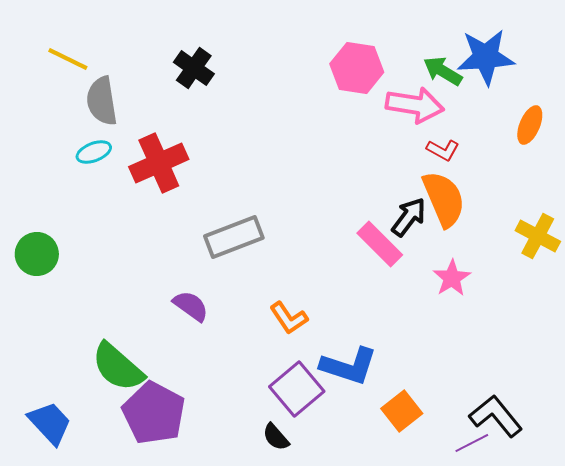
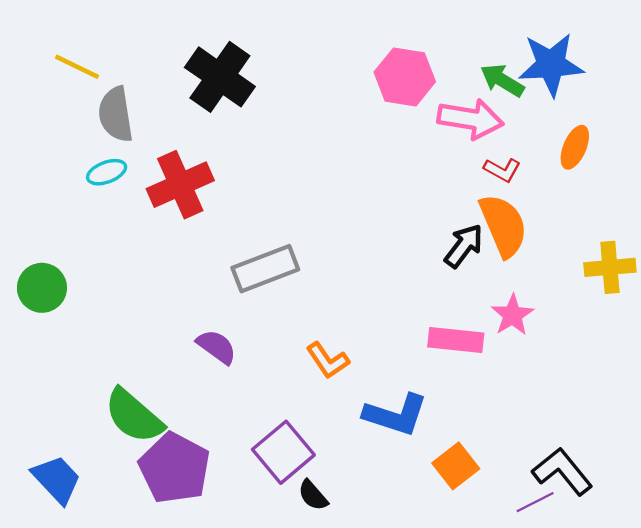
black cross: (194, 68) -> (220, 77), size x1.5
orange ellipse: (530, 125) -> (575, 147), moved
yellow cross: (538, 236) -> (610, 267), turned -33
pink rectangle: (380, 244) -> (456, 340), moved, turned -39
purple square: (297, 389) -> (283, 452), moved

